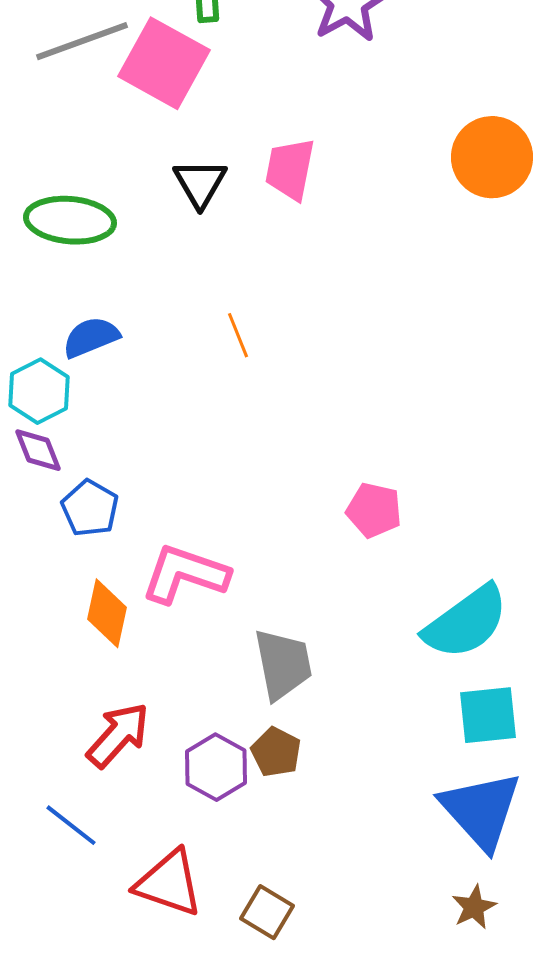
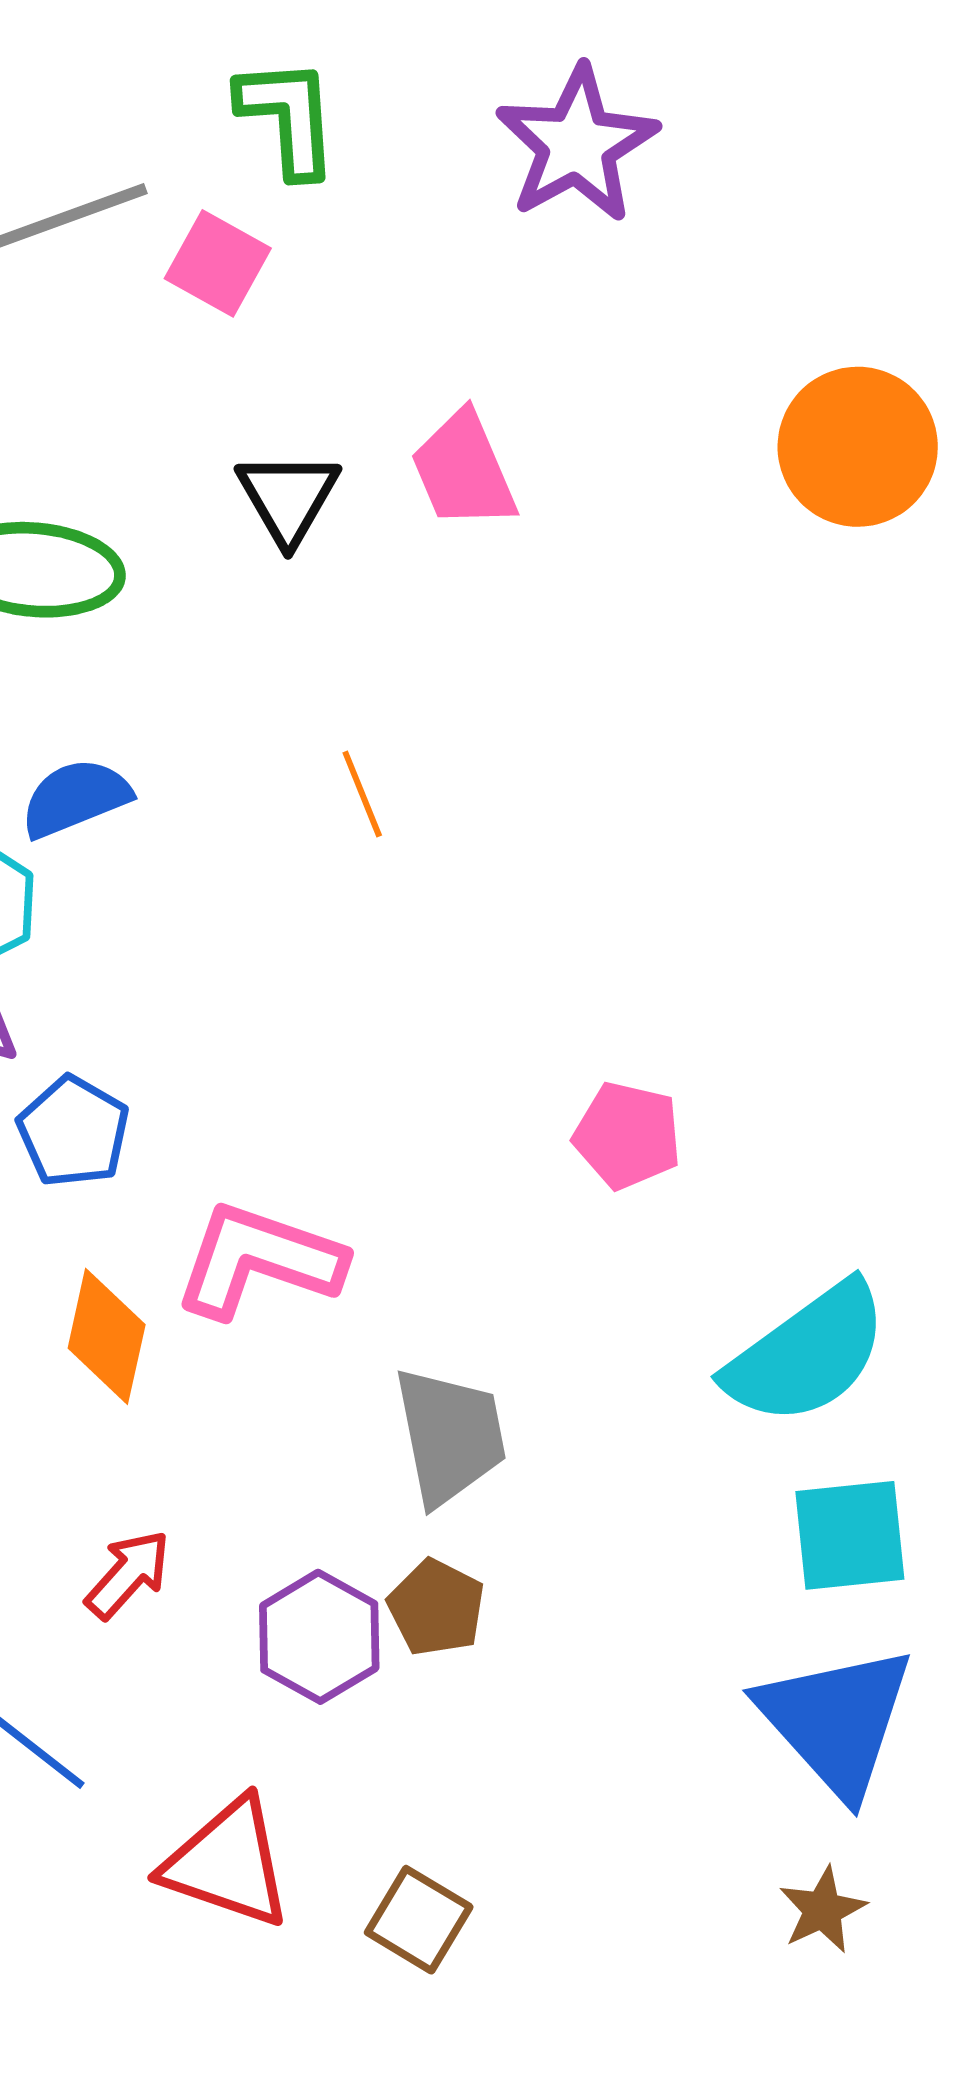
pink square: (164, 63) -> (218, 263), size x0.6
pink trapezoid: (290, 169) -> (464, 470), turned -34
red arrow: (118, 735) -> (128, 1574), size x0.7

